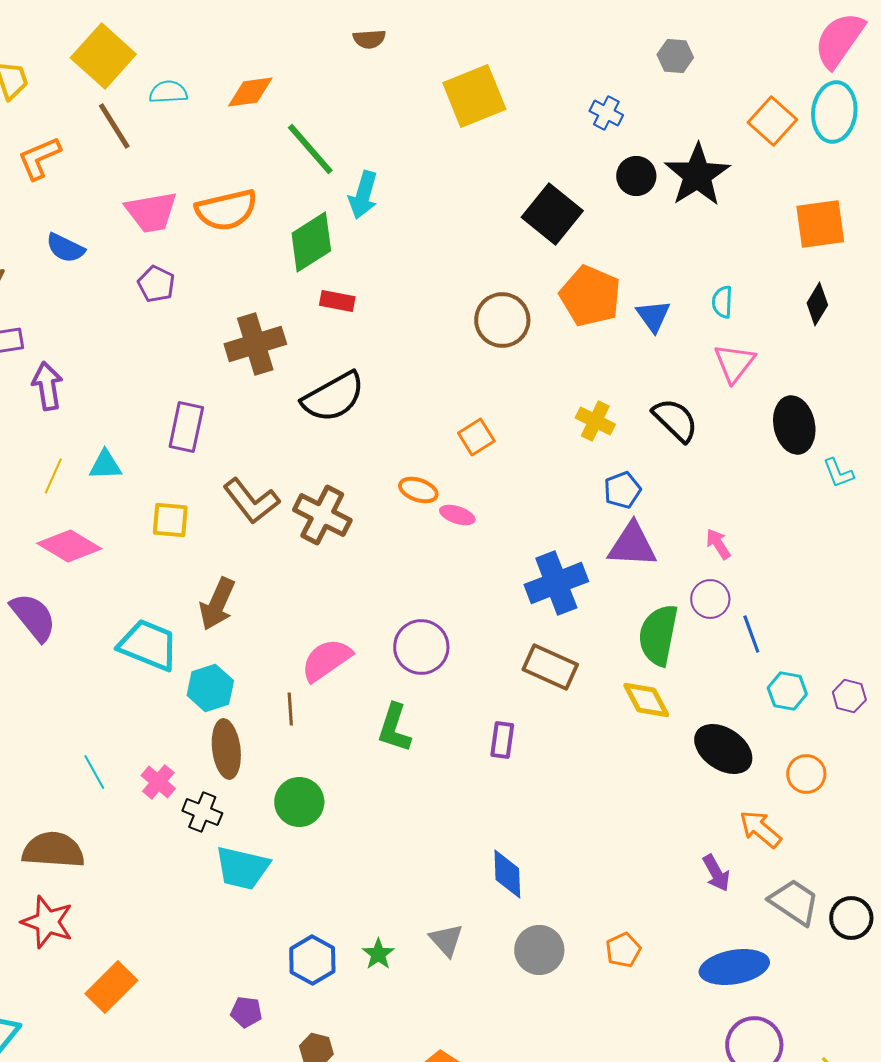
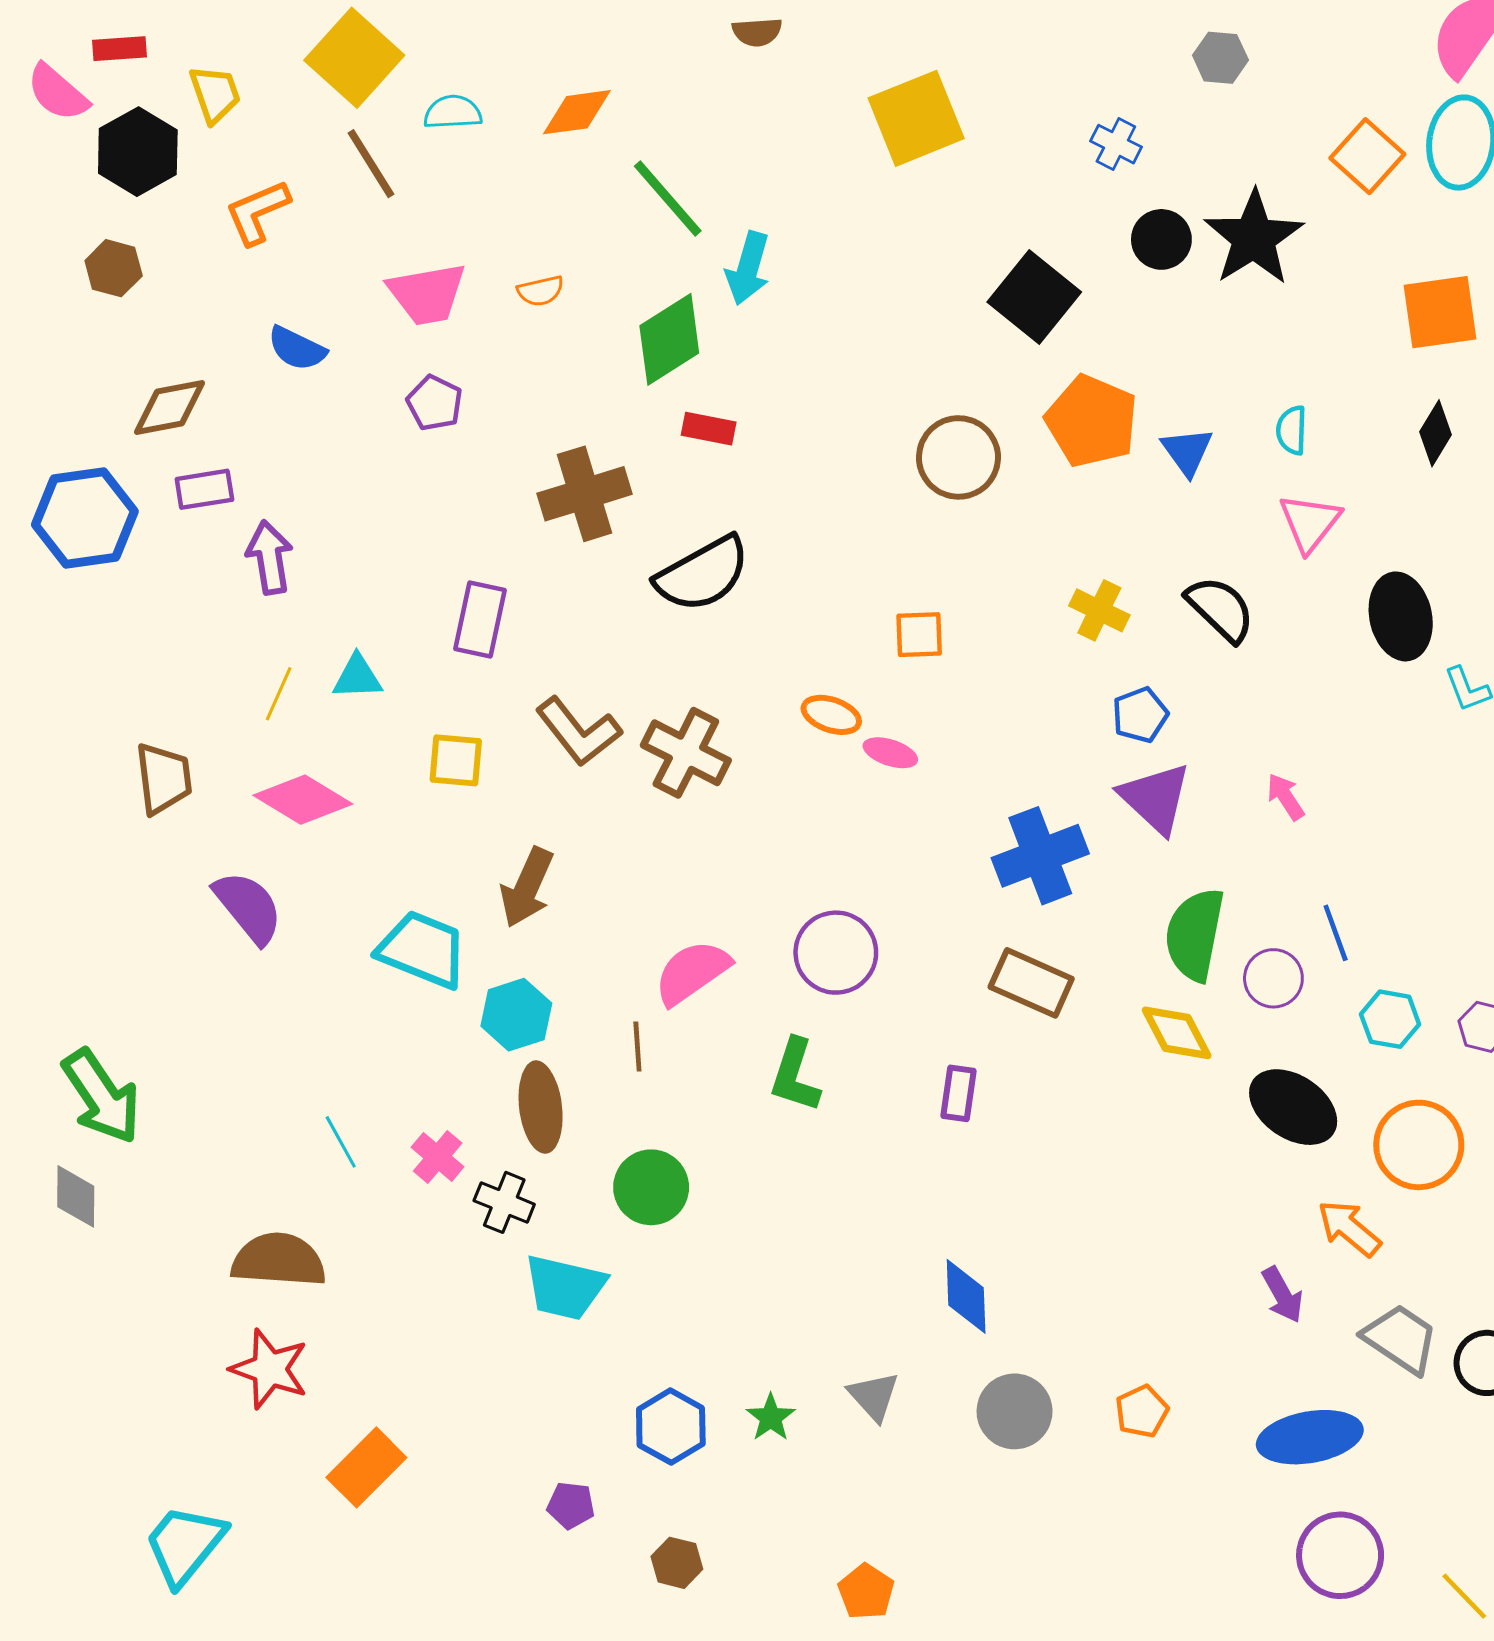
orange semicircle: (226, 210) -> (541, 291), size x0.5
orange square: (476, 437) -> (919, 635), turned 30
purple triangle: (632, 545) -> (1155, 798), turned 40
purple circle: (710, 599) -> (1273, 978), moved
orange circle: (806, 774) -> (1419, 1145), size x1.5

